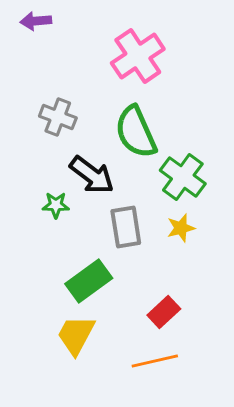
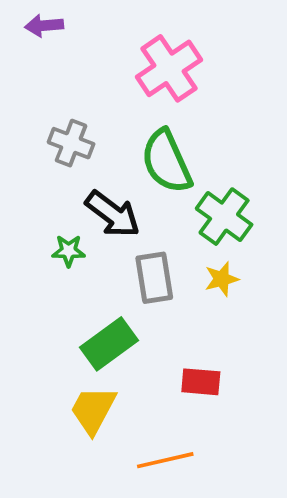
red rectangle: (164, 312) -> (201, 382), turned 48
orange line: (155, 361) -> (165, 460), moved

